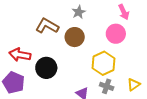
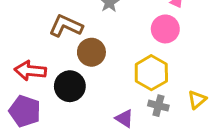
brown circle: (75, 37) -> (91, 52), moved

